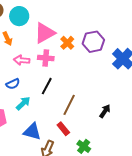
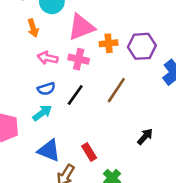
orange cross: (67, 43) -> (109, 43), turned 32
blue semicircle: (13, 84) -> (46, 89), moved
brown line: (69, 105) -> (116, 90), moved

